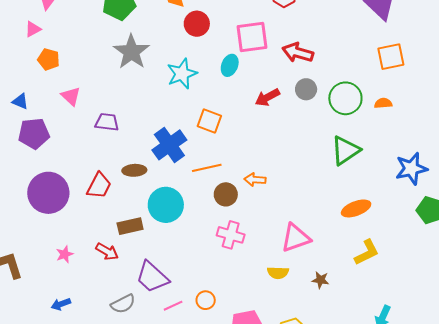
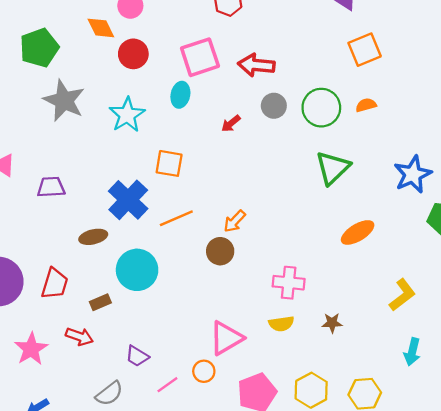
red arrow: (267, 97) -> (231, 124), size x0.7
orange arrow: (255, 180) -> (235, 221), turned -40
red trapezoid: (99, 186) -> (55, 284), moved
brown circle: (226, 194) -> (220, 251), moved
brown rectangle: (130, 226) -> (100, 302), size x0.7
pink cross: (231, 235) -> (289, 283), moved
pink triangle: (296, 238) -> (226, 338), moved
yellow L-shape: (367, 252) -> (402, 295), moved
pink star: (65, 254) -> (31, 349), size x1.6
purple trapezoid: (152, 277) -> (137, 356), size x0.6

